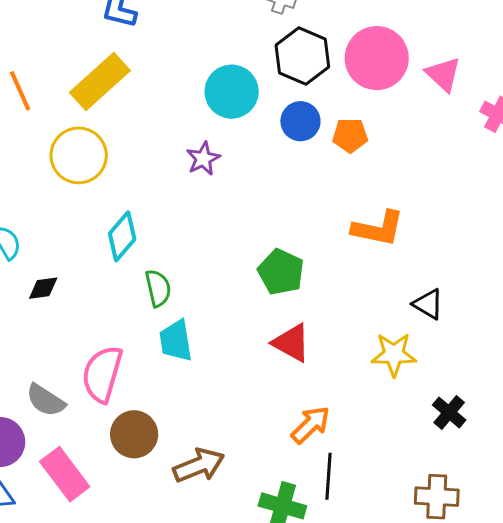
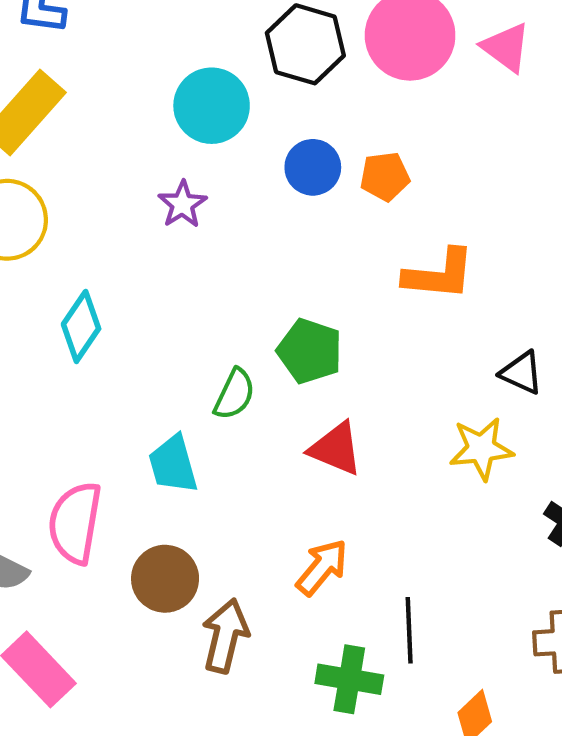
blue circle: (300, 121) -> (313, 167), moved
orange pentagon: (350, 135) -> (385, 176), moved
green semicircle: (158, 288) -> (234, 394), moved, turned 45
orange arrow: (311, 425) -> (322, 567), moved
brown circle: (134, 434) -> (165, 579), moved
brown arrow: (199, 465) -> (225, 636), turned -48

